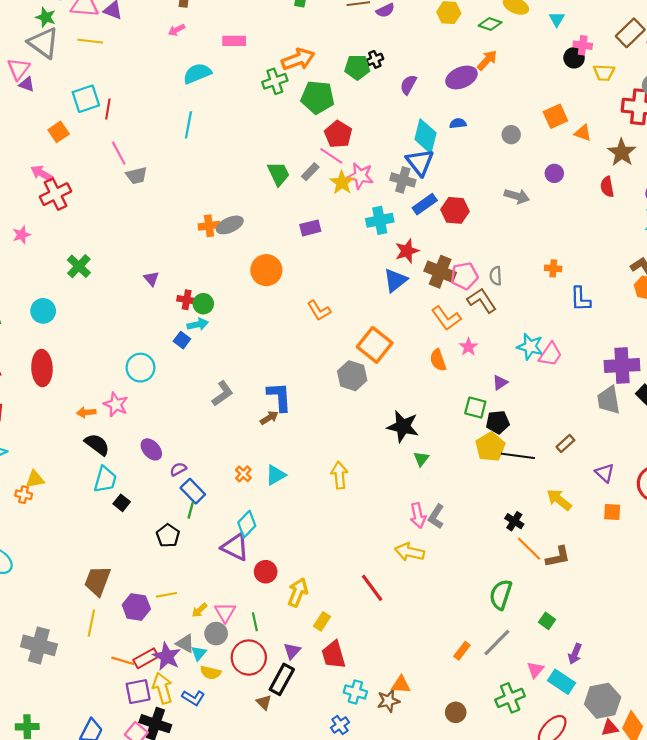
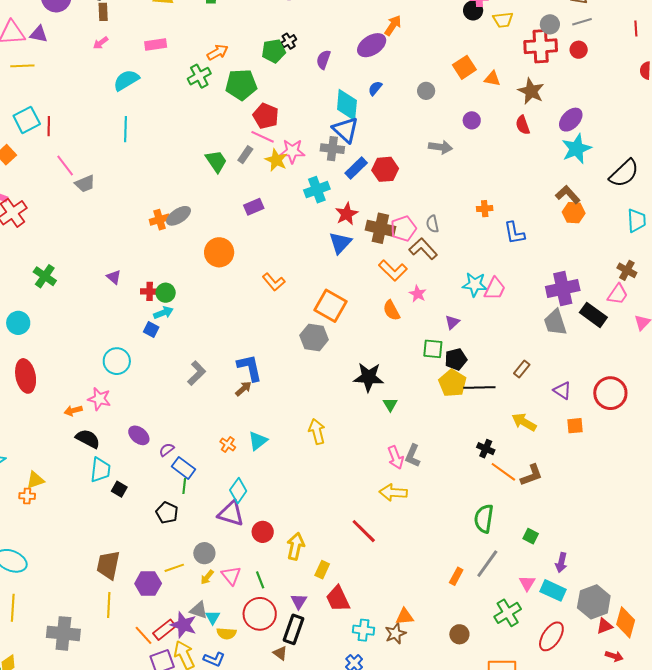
orange arrow: (298, 59) -> (218, 52), size x0.7
blue semicircle: (458, 123) -> (375, 88), turned -35
gray circle: (216, 634) -> (204, 553), moved
orange line: (123, 661) -> (143, 635), turned 40

